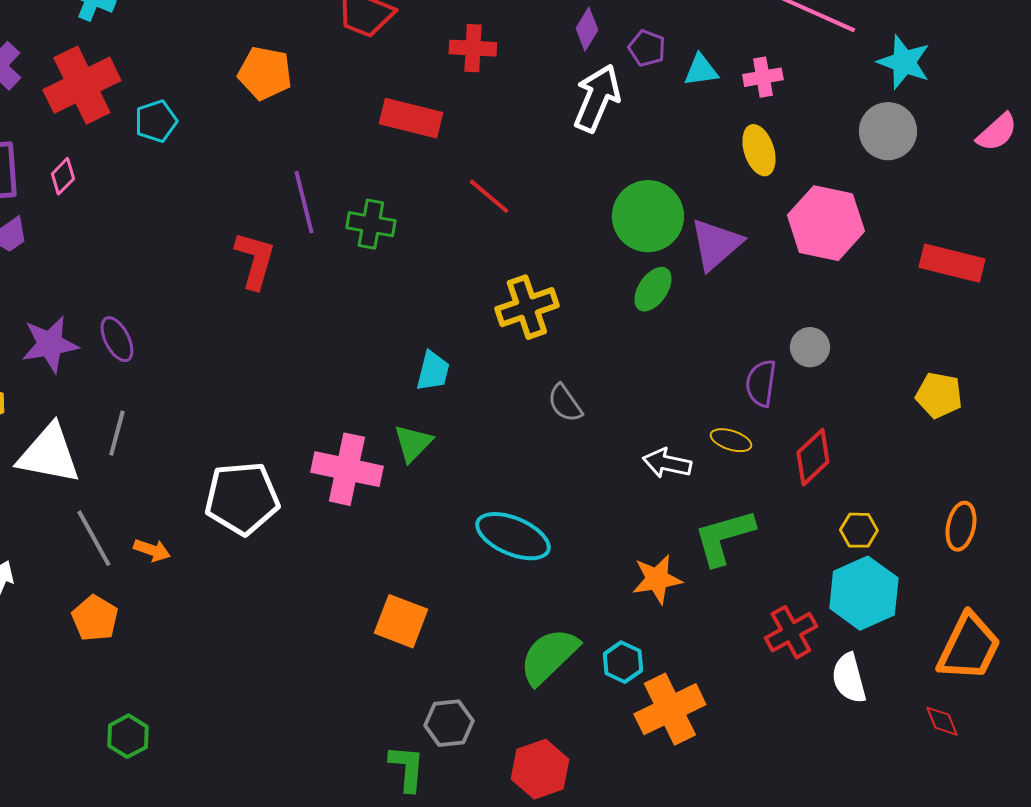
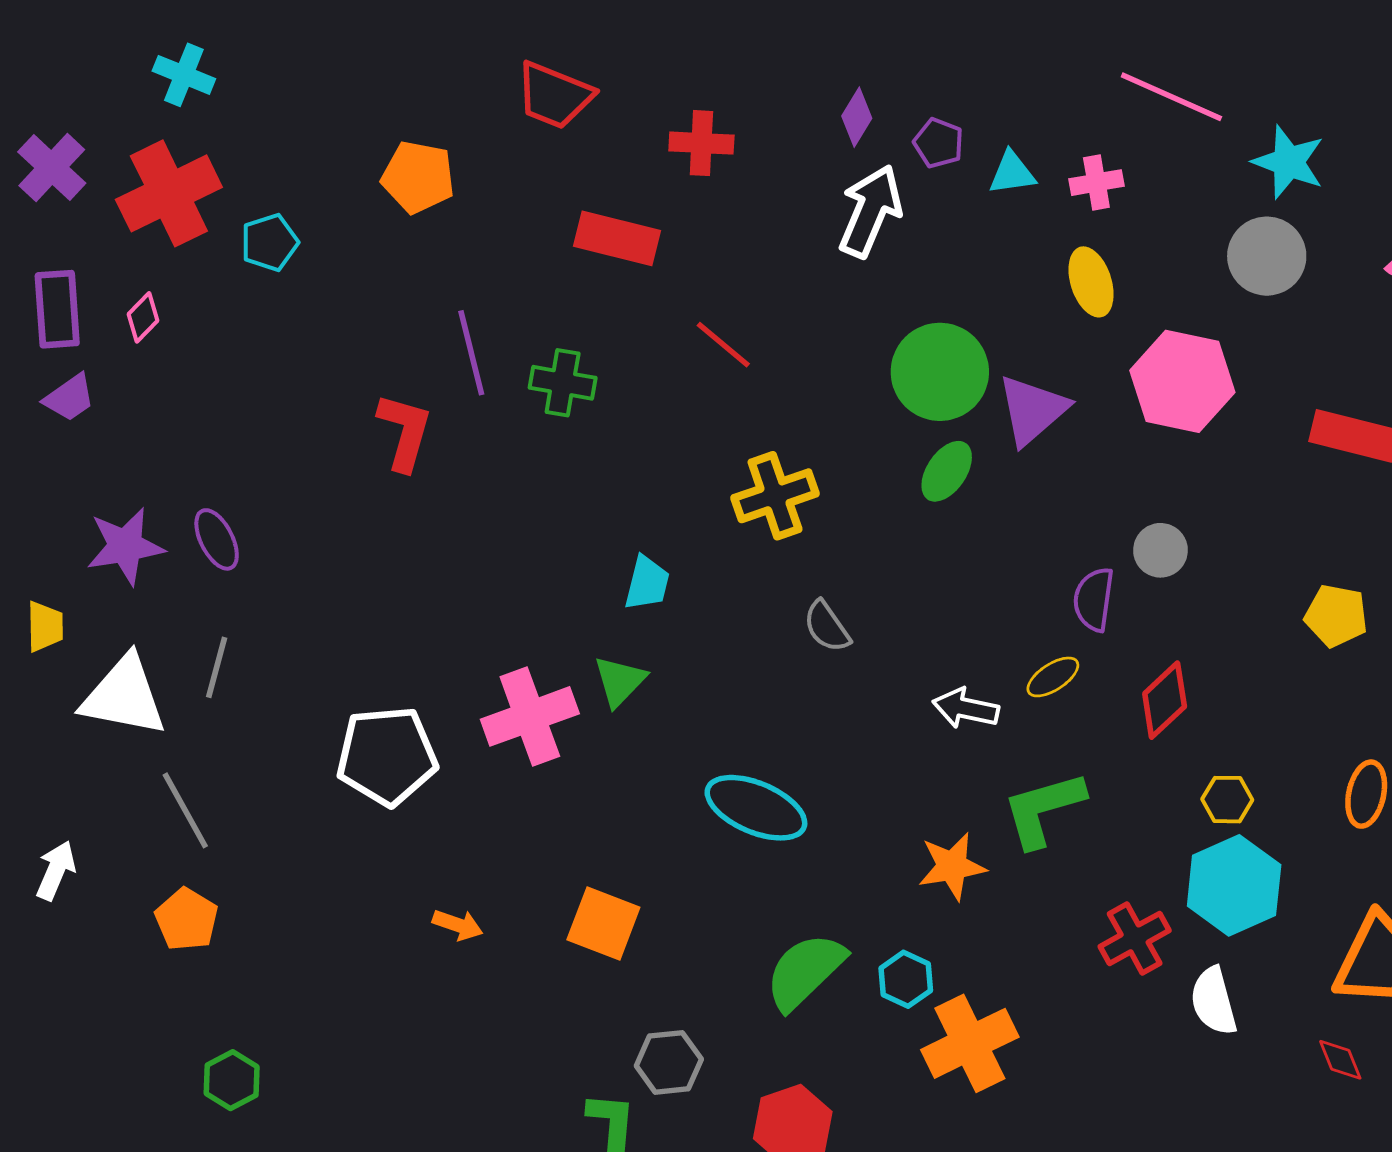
yellow ellipse: (731, 440) -> (1053, 677), turned -51
pink cross: (347, 469) -> (530, 716), turned -32
orange arrow: (152, 550) -> (458, 925), moved

